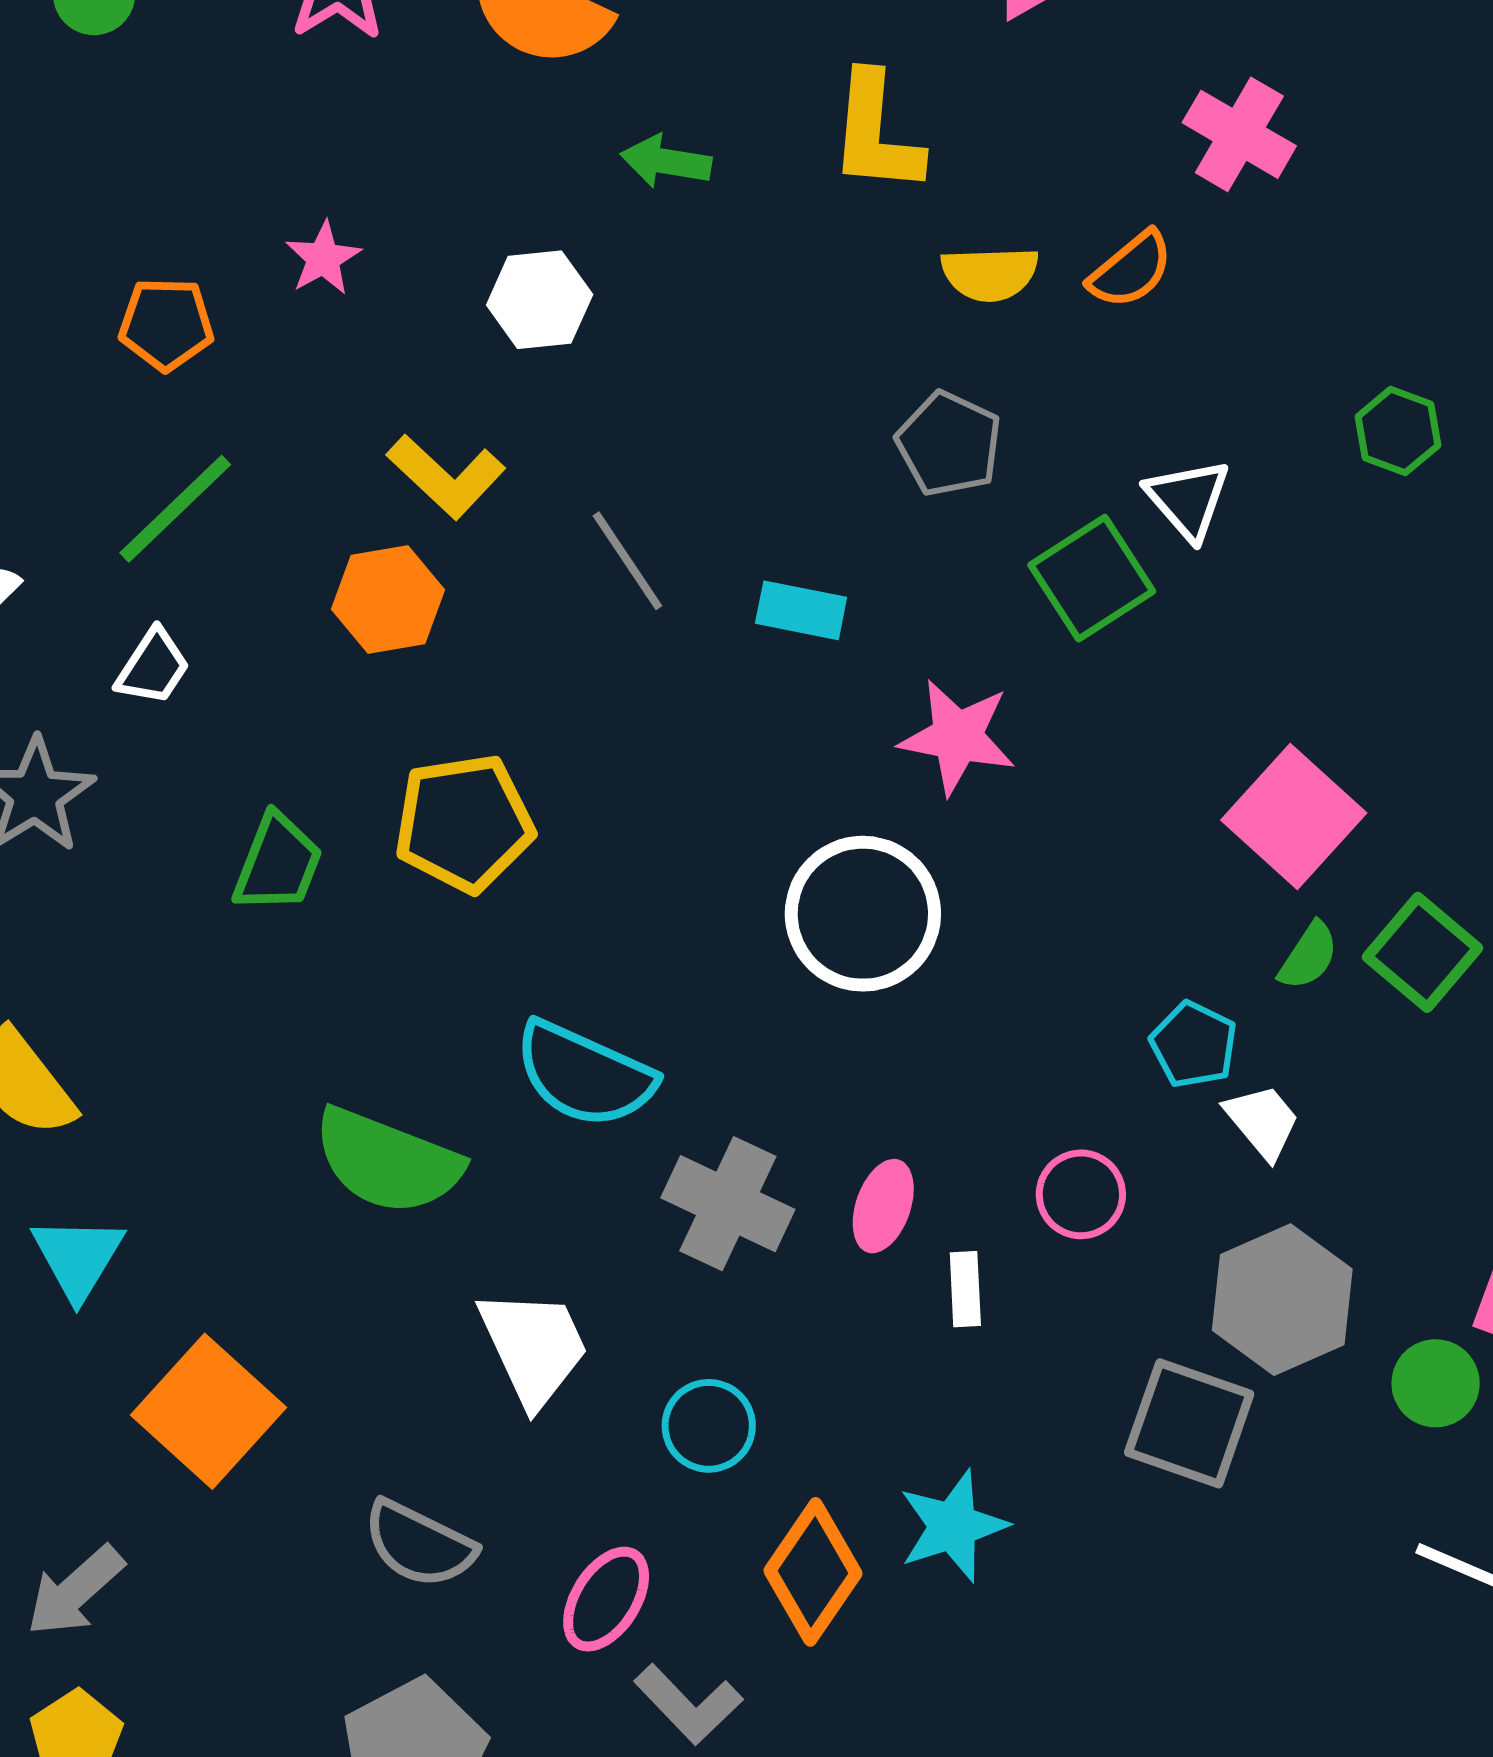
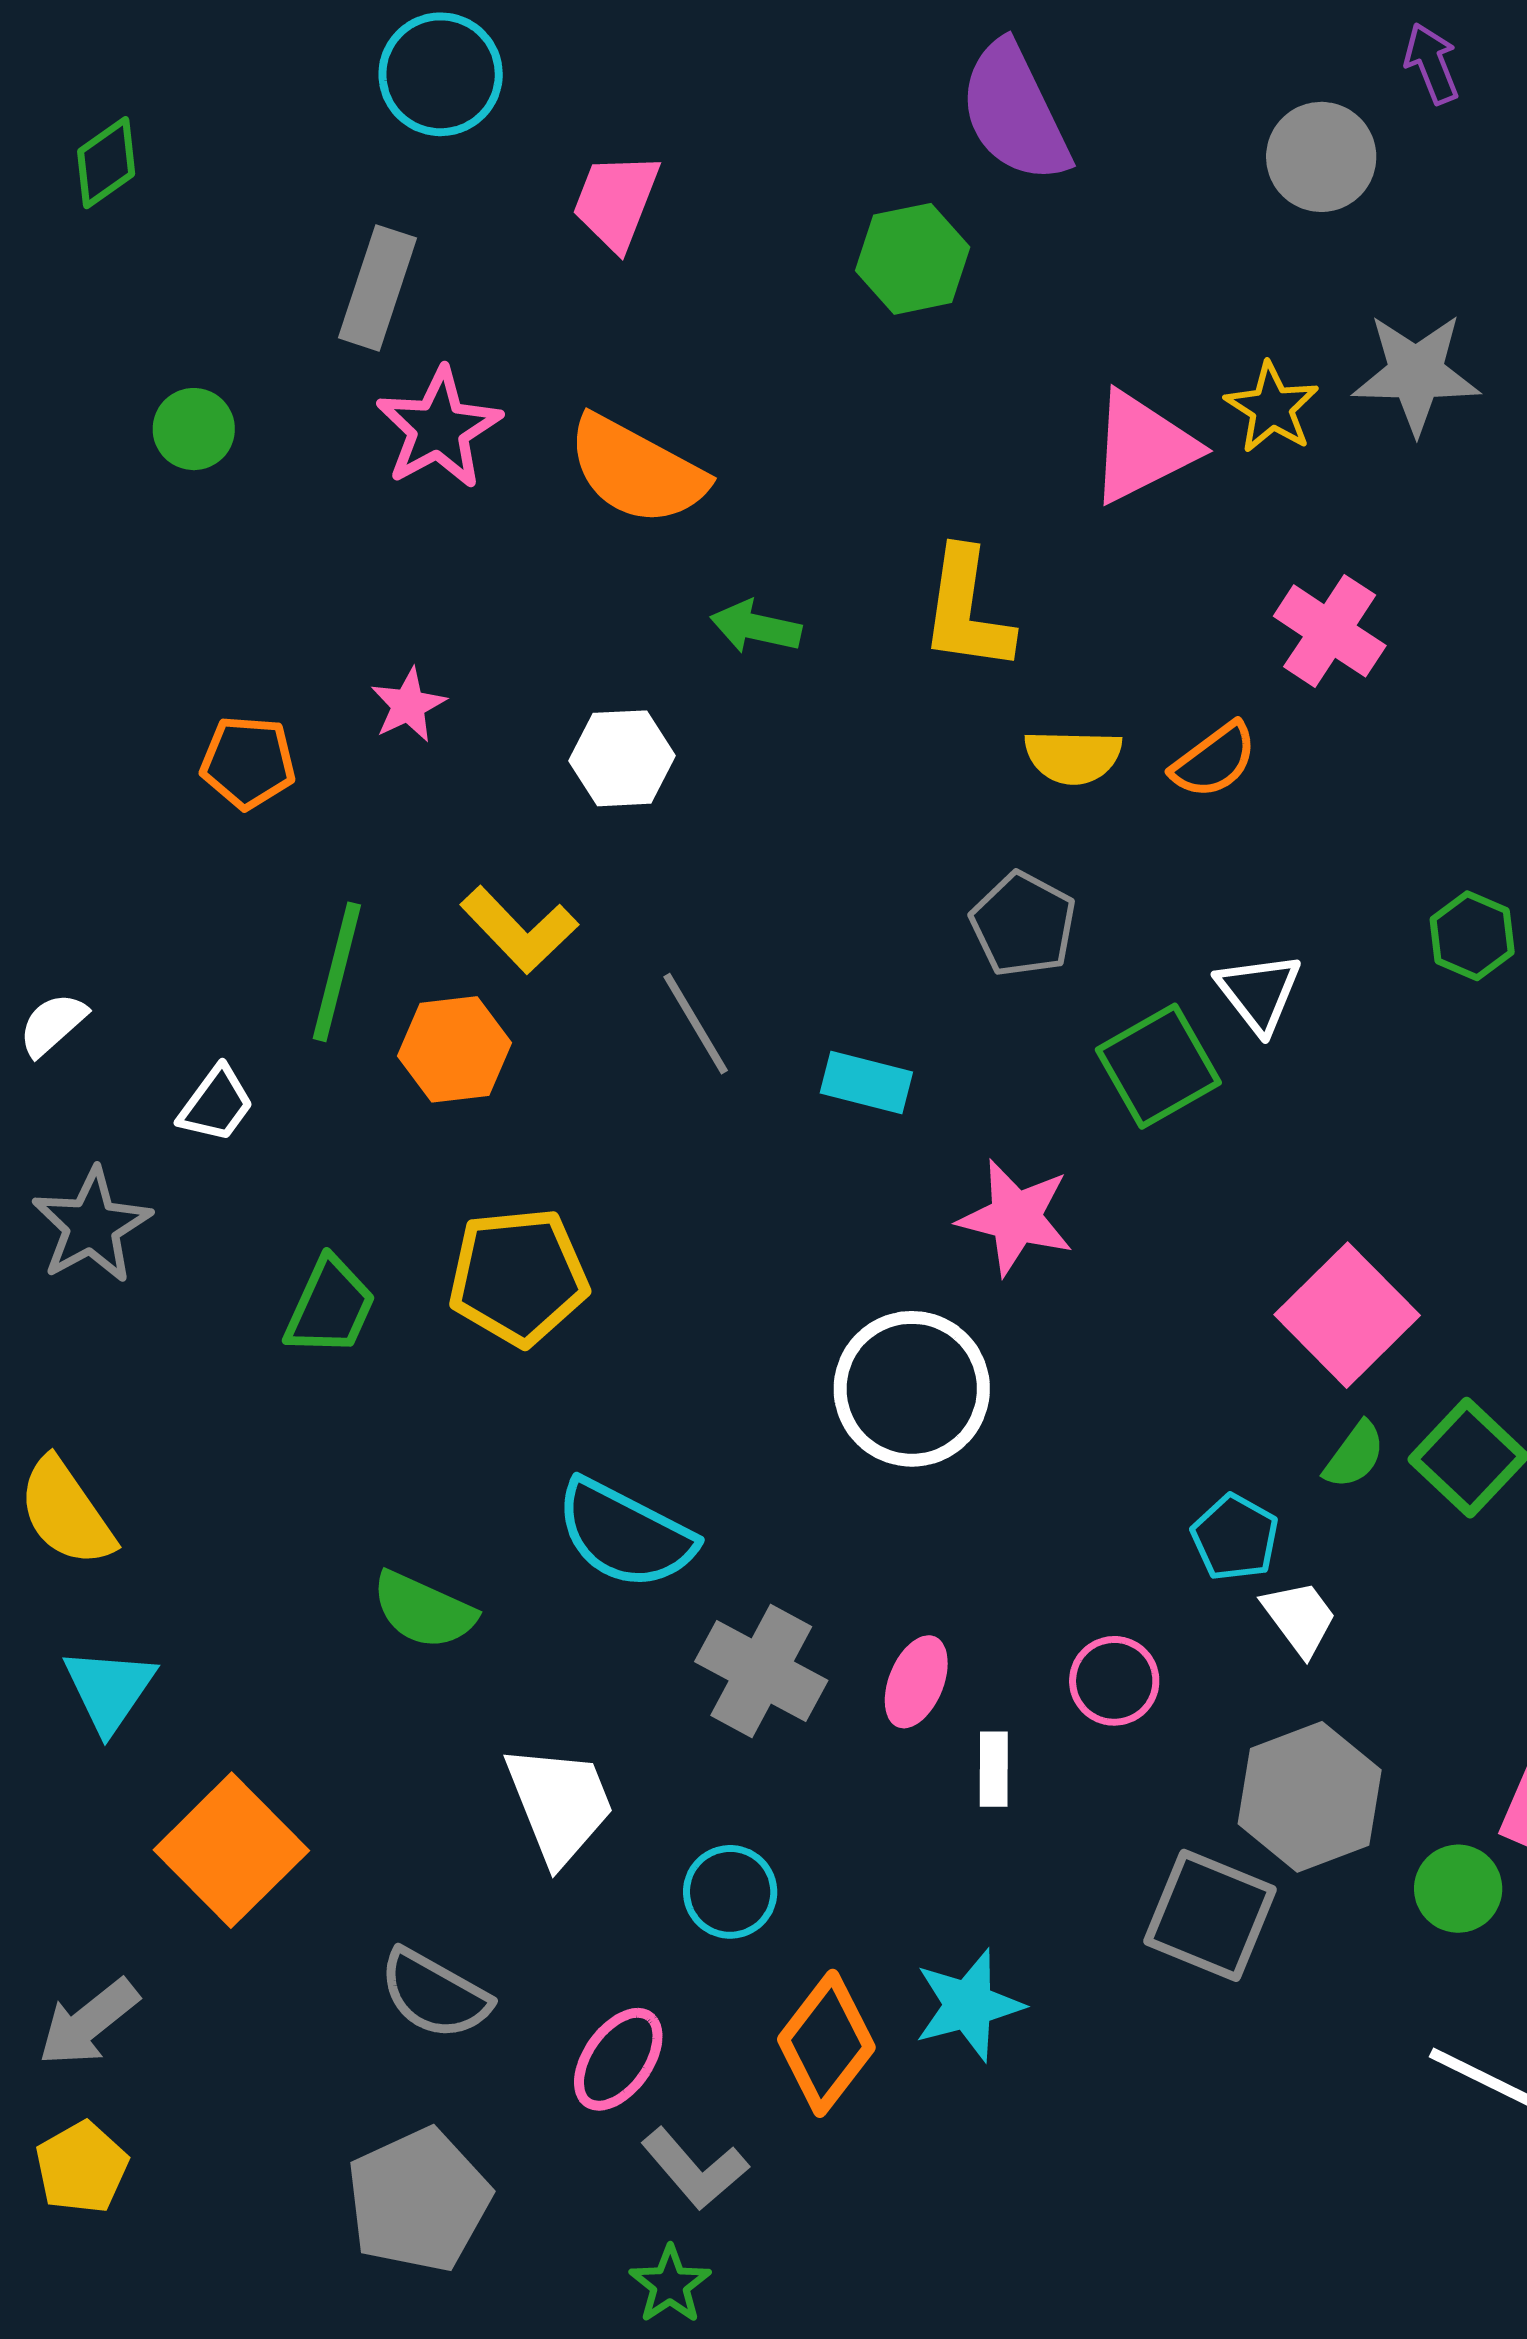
green line: (175, 509) -> (337, 972), moved, turned -35
green semicircle: (387, 1161) -> (424, 1610), size x0.7

